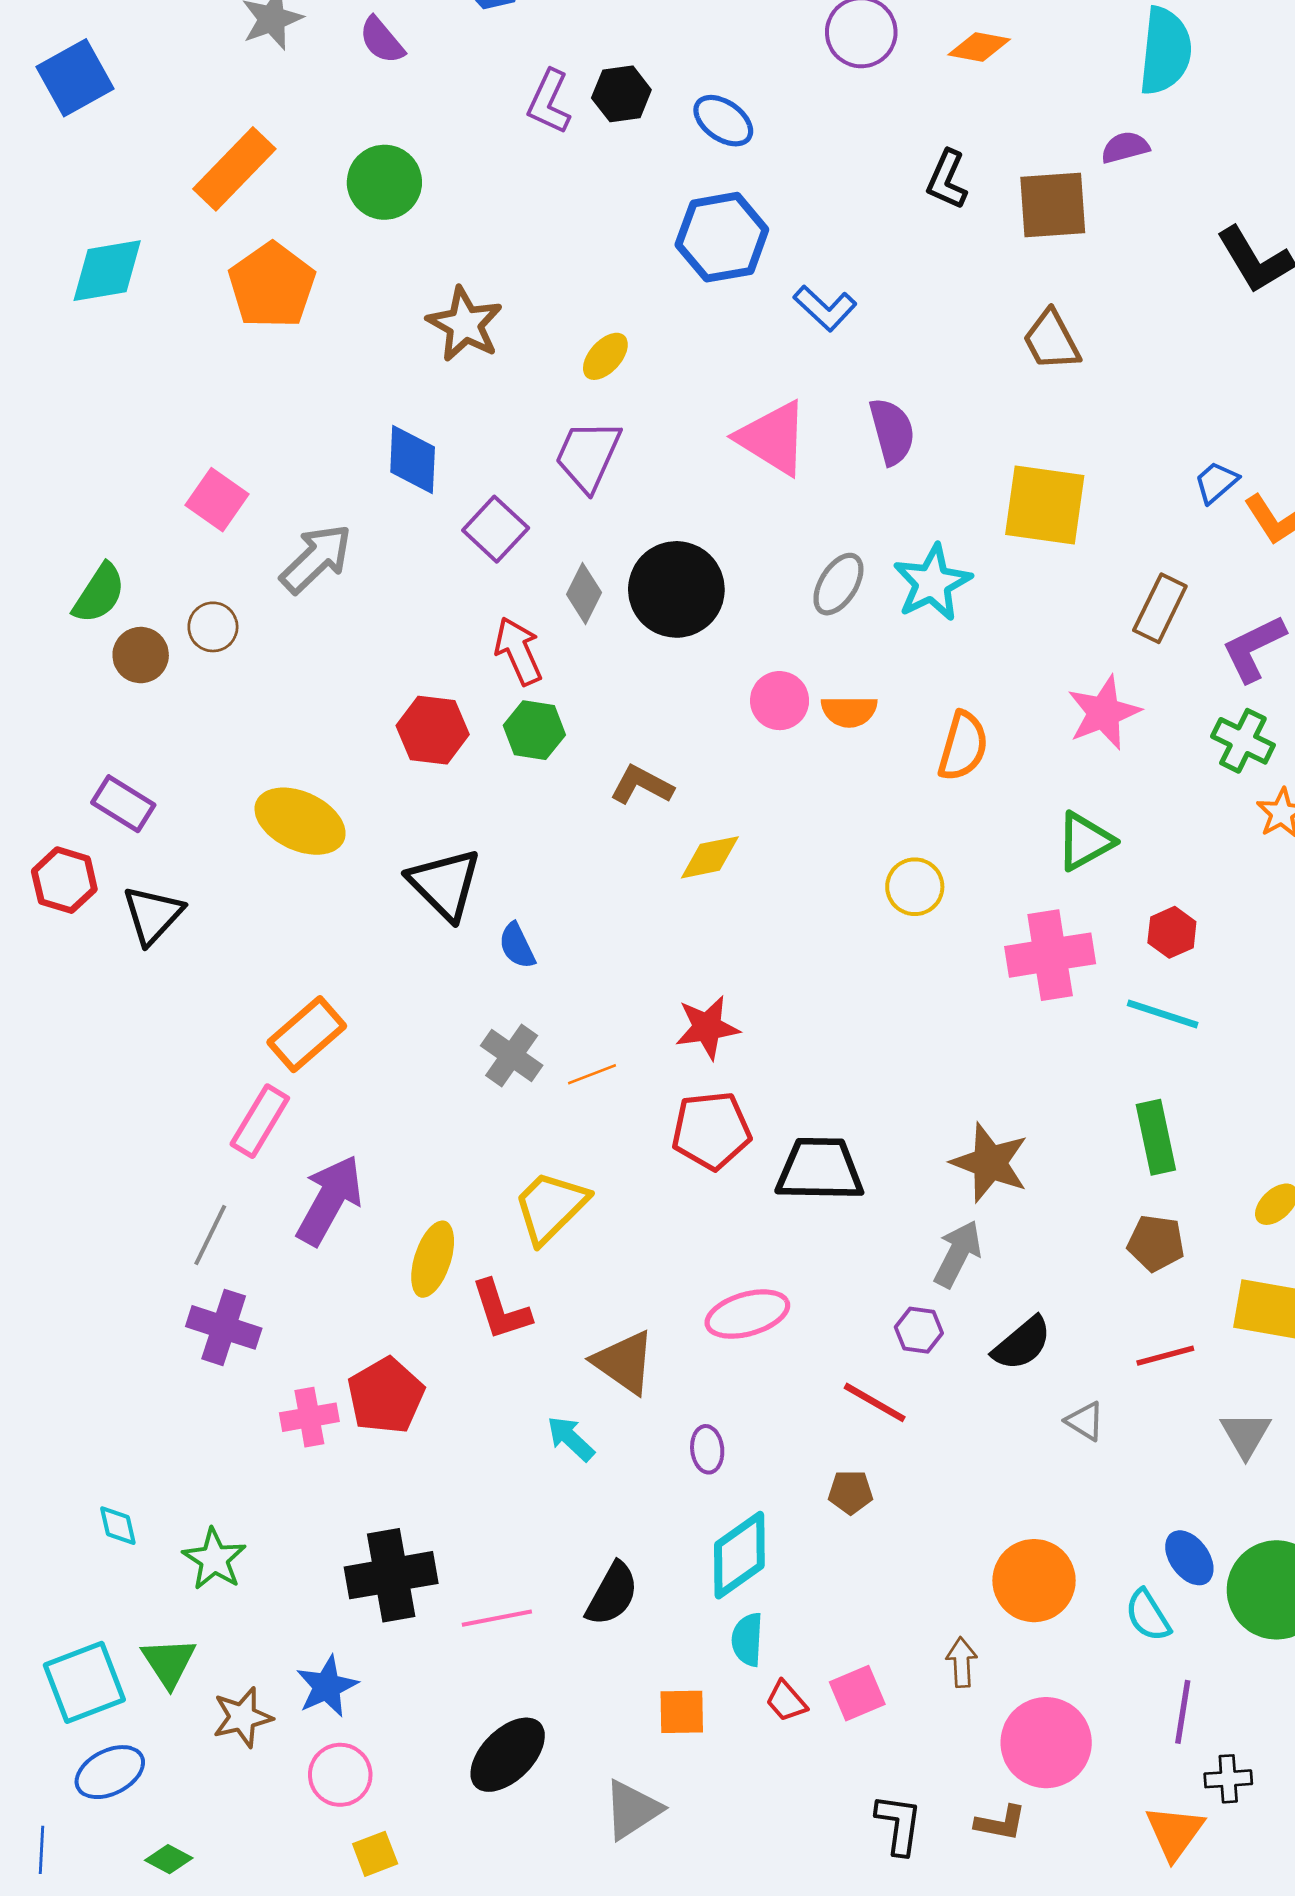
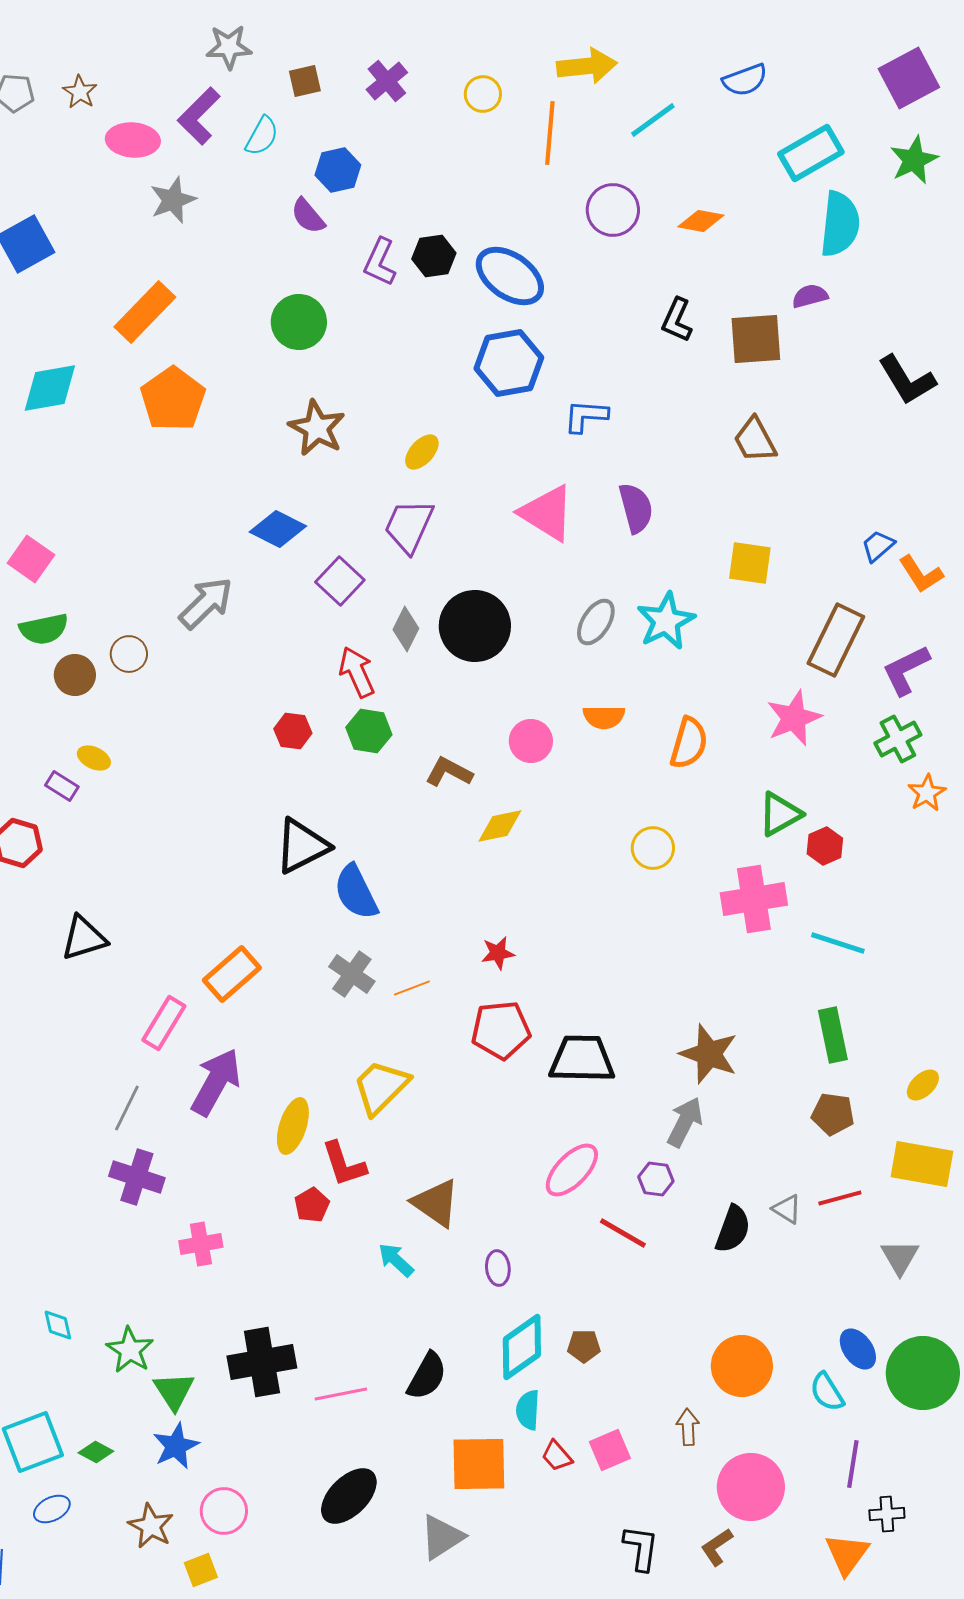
purple semicircle: (382, 40) -> (308, 216), moved
blue ellipse: (723, 121) -> (510, 276), size x1.5
green circle: (384, 182) -> (299, 322), moved
blue L-shape: (825, 308) -> (586, 416), turned 141
blue diamond: (413, 459) -> (278, 529), turned -66
pink square: (217, 500) -> (31, 559), moved
yellow square: (1045, 505) -> (750, 563), size x0.7
green semicircle: (99, 593) -> (44, 629), turned 45
brown rectangle: (1160, 608) -> (836, 640), size x1.4
pink circle: (780, 701) -> (531, 741), moved
red hexagon: (433, 730) -> (293, 731), size x0.7
green cross: (1243, 741) -> (898, 739), turned 36
purple rectangle: (123, 804) -> (62, 786), size x0.7
yellow ellipse: (300, 821) -> (94, 758), moved, size x0.5
black triangle: (445, 884) -> (302, 846), turned 48
black triangle: (153, 915) -> (84, 938), moved, turned 30
red hexagon: (1172, 932) -> (825, 846), moved
blue semicircle: (517, 946) -> (356, 892), size x1.6
red star: (707, 1027) -> (498, 953), size x0.7
orange rectangle: (307, 1034) -> (232, 974), moved
pink ellipse: (747, 1314) -> (572, 1170), moved, turned -30
black semicircle: (1022, 1343) -> (733, 1229), moved, turned -30
red pentagon: (386, 1396) -> (312, 1205), moved, size x0.6
gray triangle: (1085, 1421) -> (787, 1209), moved
brown pentagon: (851, 1492) -> (584, 1346), moved
green triangle: (169, 1662) -> (174, 1391), moved
blue star: (327, 1686) -> (176, 1446), moved
orange square: (682, 1712) -> (479, 1464), size x1.6
brown star: (242, 1717) -> (151, 1526), moved, turned -30
blue ellipse: (110, 1772) -> (52, 1509), size x0.7
brown L-shape: (1001, 1823) -> (717, 1547), turned 135
yellow square: (375, 1854) -> (201, 1570), moved
green diamond: (169, 1859) -> (96, 1452), moved

